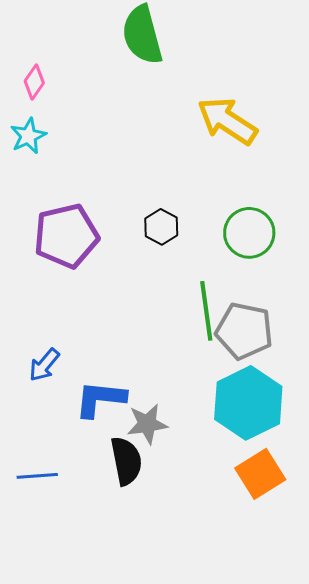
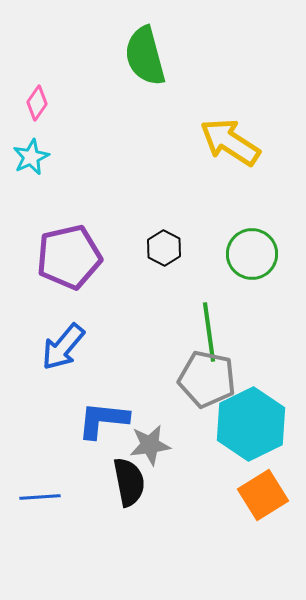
gray pentagon: (244, 331) -> (207, 379), moved
blue arrow: (44, 365) -> (63, 347), moved, size x1.4

